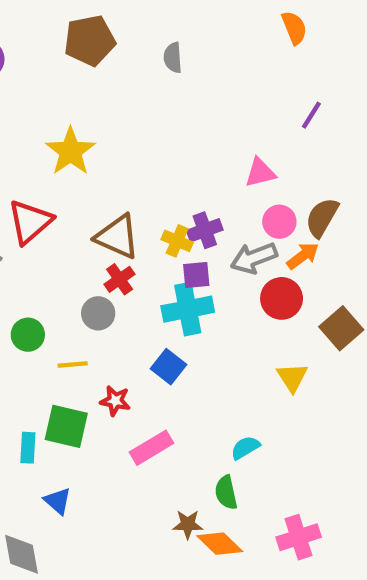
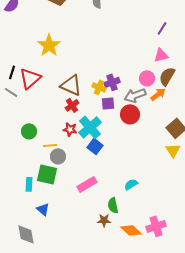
pink triangle: (260, 173) -> (161, 55), moved
red circle: (282, 298) -> (130, 114), moved
cyan cross: (188, 309) -> (90, 127), moved, turned -30
gray circle: (98, 313) -> (58, 156), moved
yellow triangle: (292, 377) -> (173, 150), moved
red star: (115, 401) -> (70, 129), moved
green semicircle: (226, 492) -> (113, 205), moved
orange diamond: (220, 544) -> (131, 230), moved

